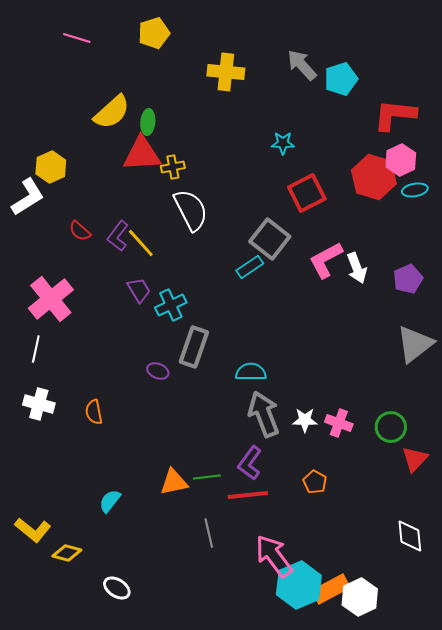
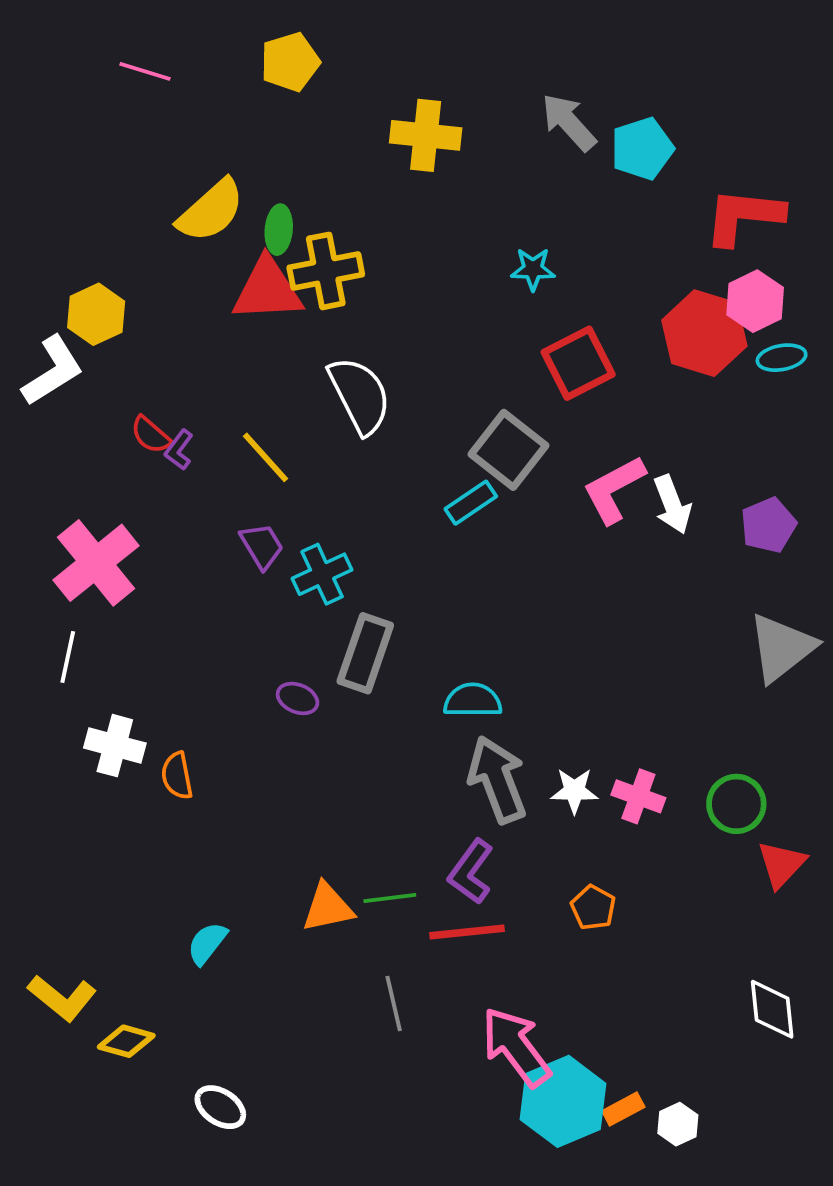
yellow cross: (173, 167) -> (326, 271), moved, size x1.6
purple L-shape: (118, 236) -> (179, 450), moved, size x0.7
white cross: (39, 404) -> (115, 746), moved
orange rectangle: (331, 589) -> (623, 1109), size x0.6
white hexagon: (360, 597) -> (678, 1124), size x0.6

